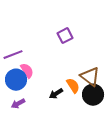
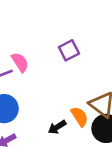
pink semicircle: (27, 71) -> (20, 62), moved

